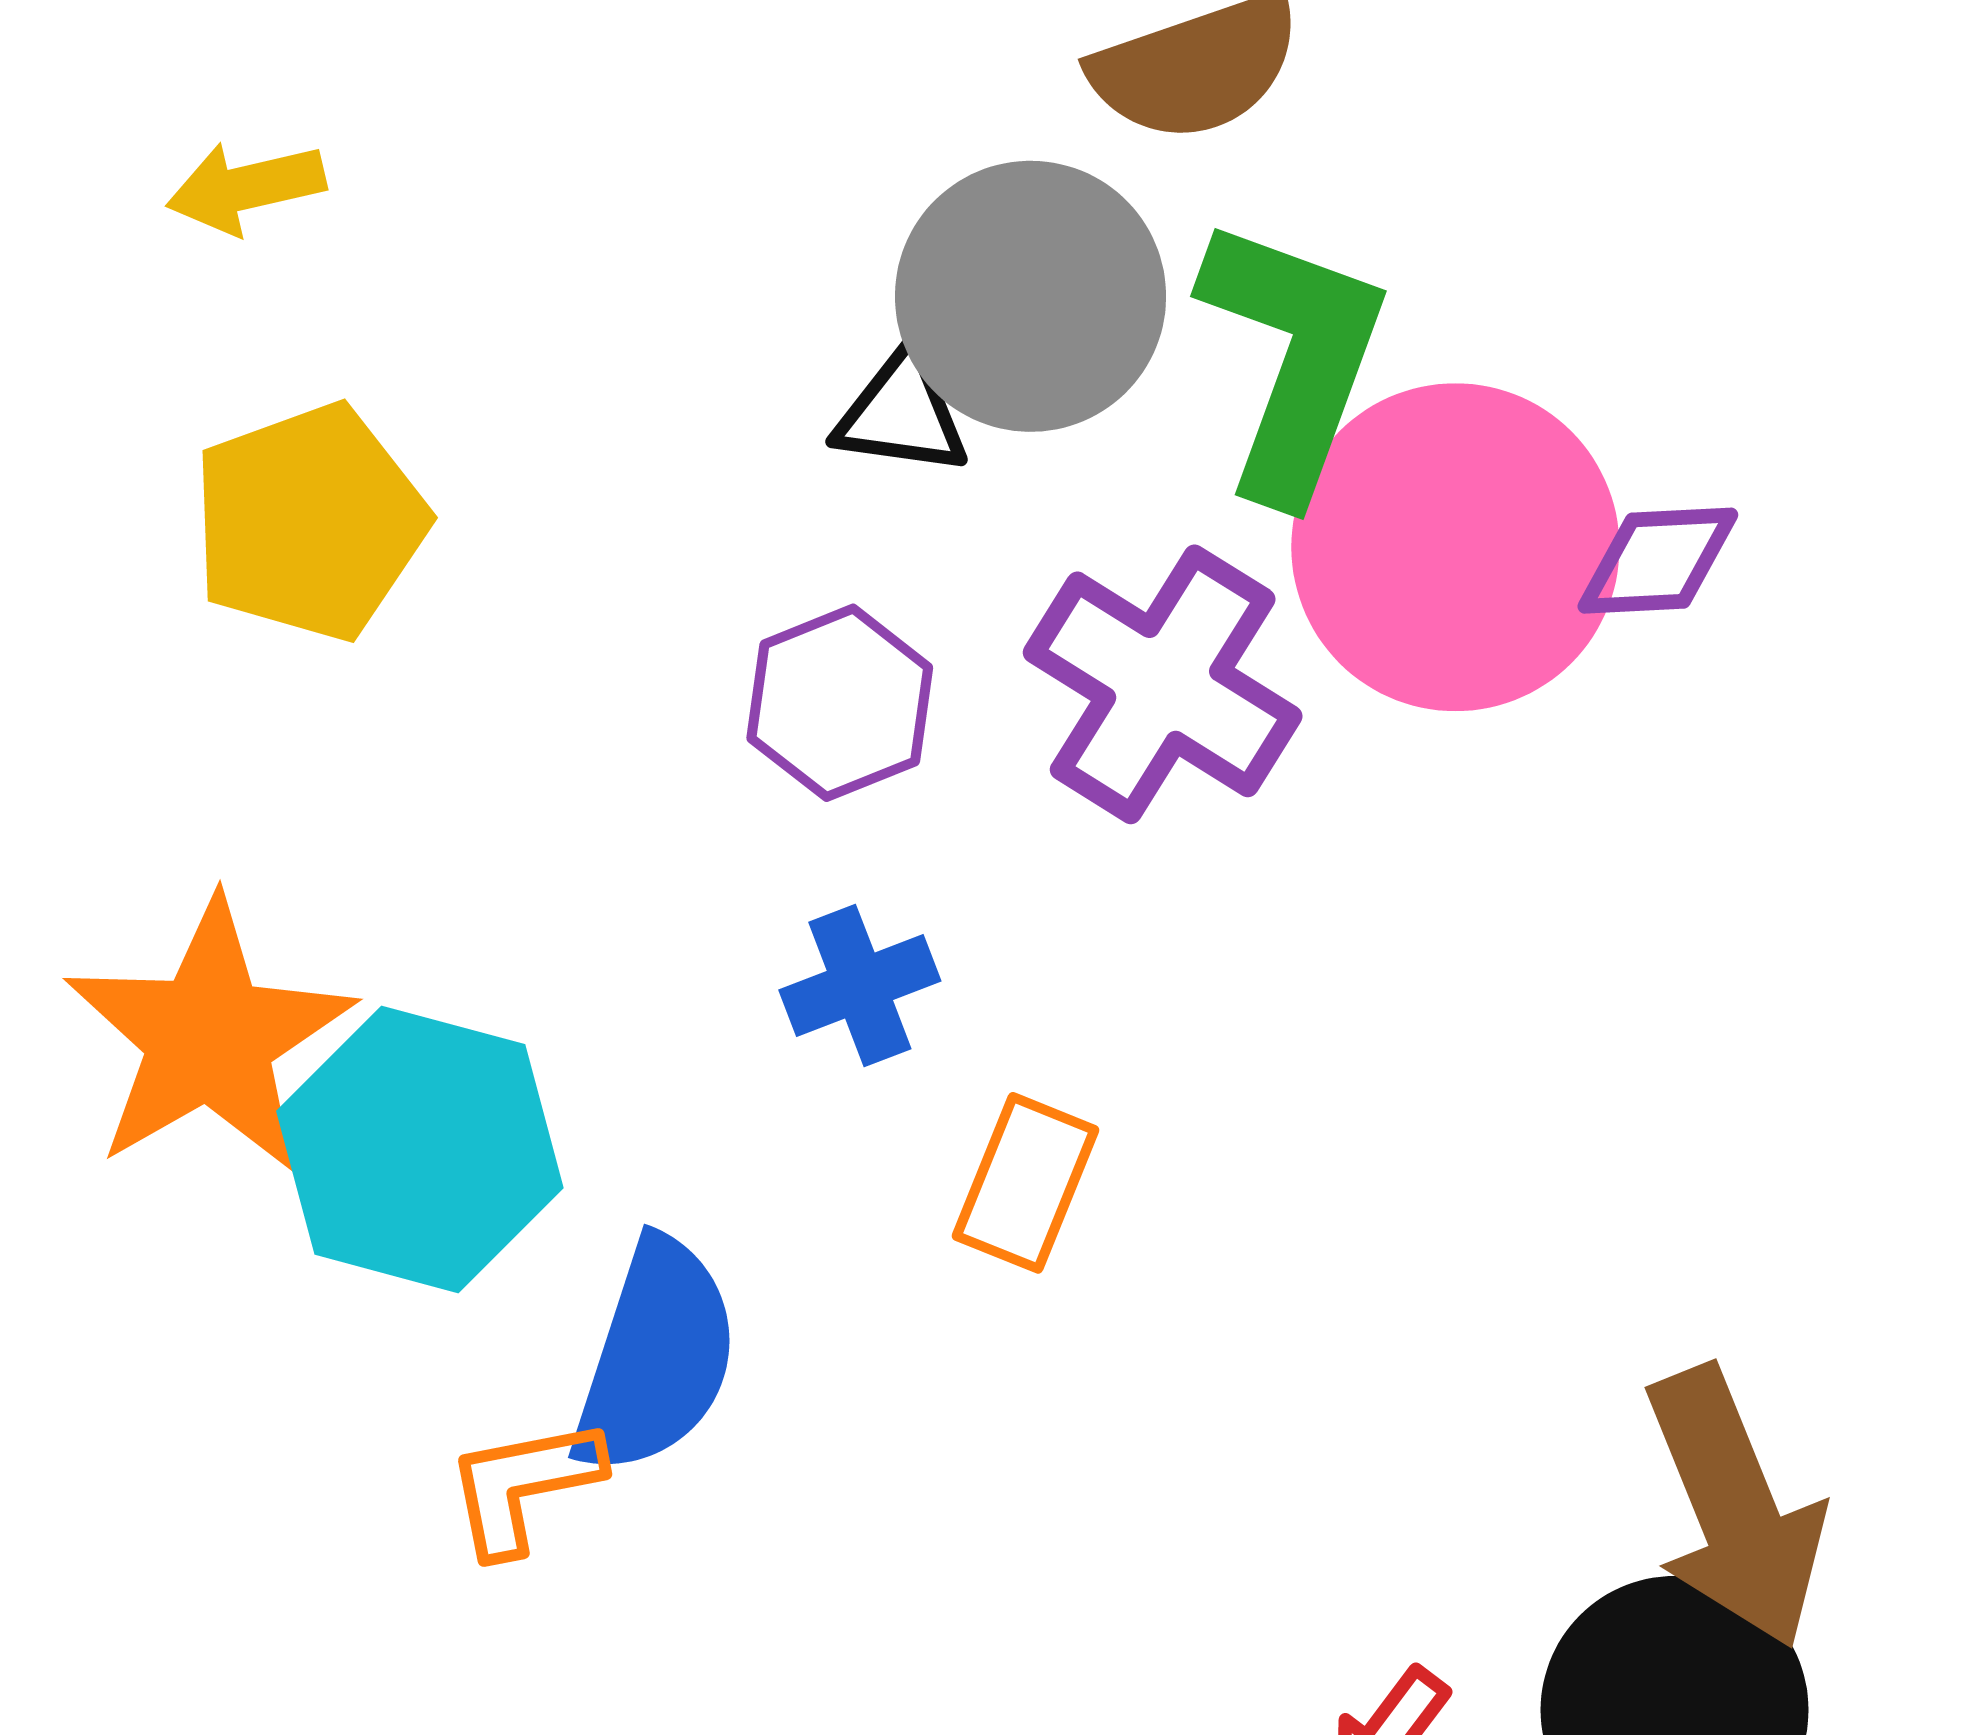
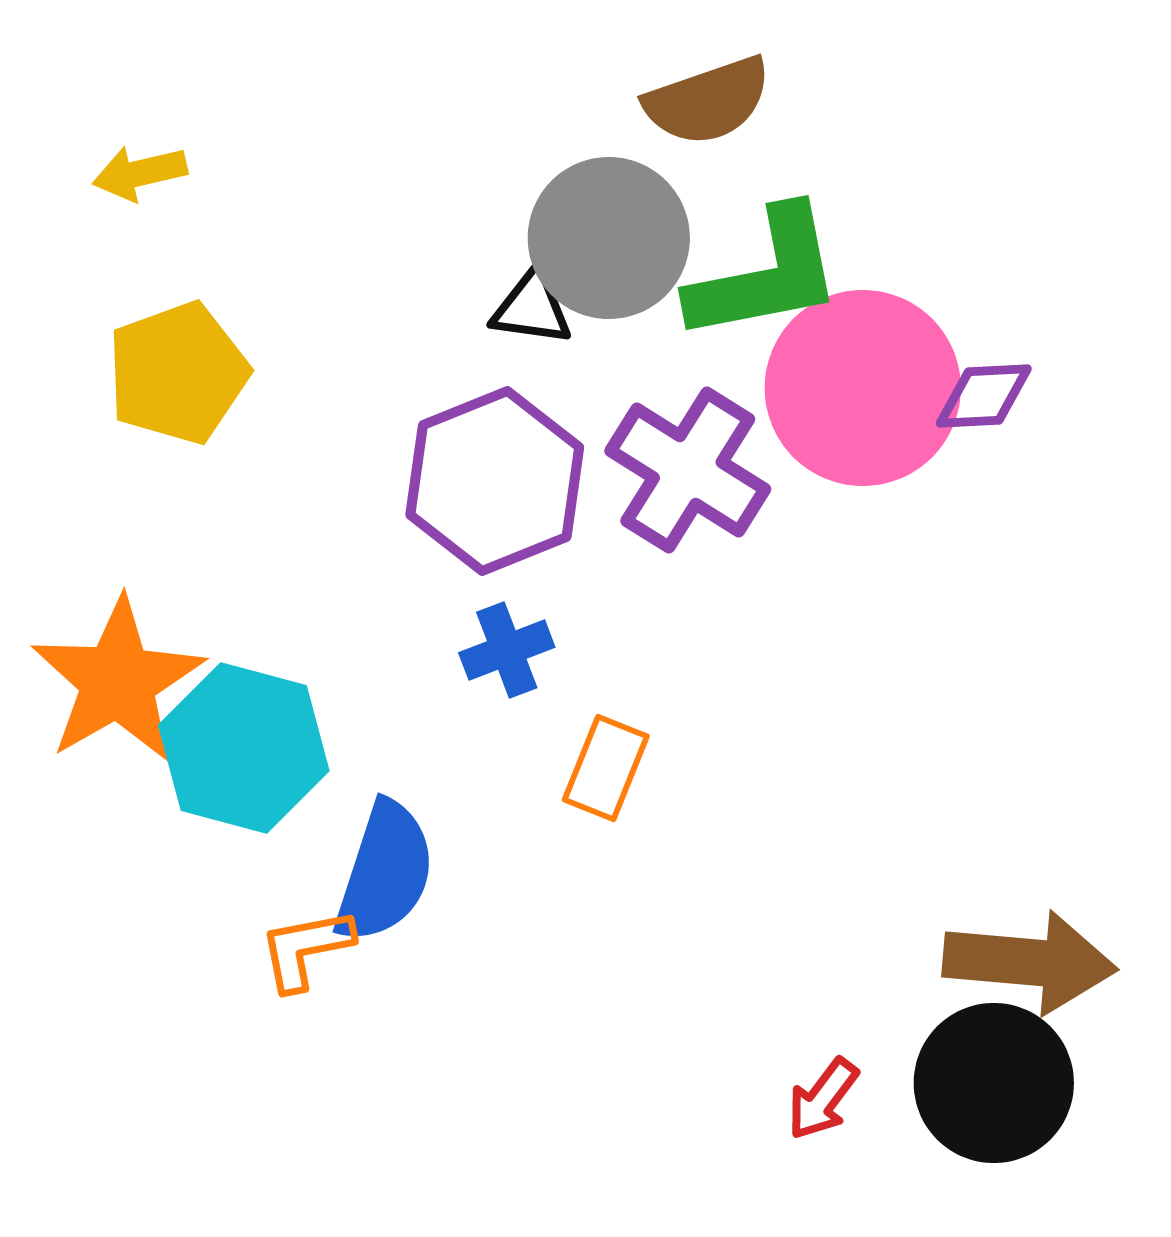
green L-shape: (1293, 358) -> (766, 275), turned 59
purple hexagon: (840, 703) -> (495, 481), size x1.6
brown arrow: (1735, 1507) -> (1030, 962), turned -63

